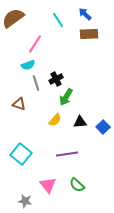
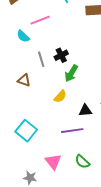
pink line: (35, 44) -> (40, 20), turned 36
cyan semicircle: (28, 65) -> (23, 36), moved, turned 64
black triangle: (80, 122) -> (85, 110), moved

